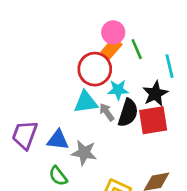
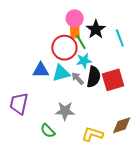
orange rectangle: (111, 48) -> (75, 30), turned -35
green line: (137, 49) -> (81, 42), moved
black star: (155, 94) -> (96, 29), moved
blue triangle: (58, 140) -> (41, 70), moved

